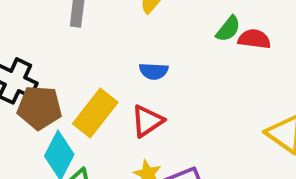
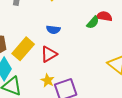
green semicircle: (228, 29) -> (93, 22), moved

